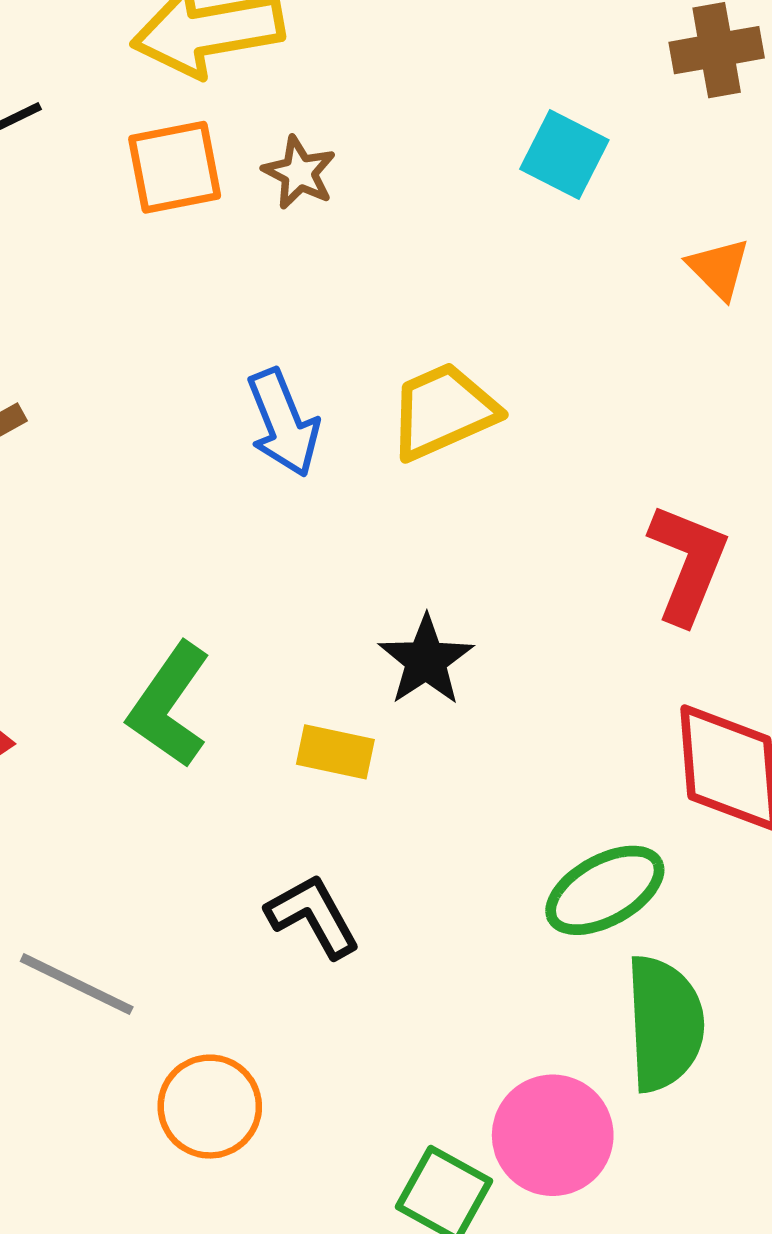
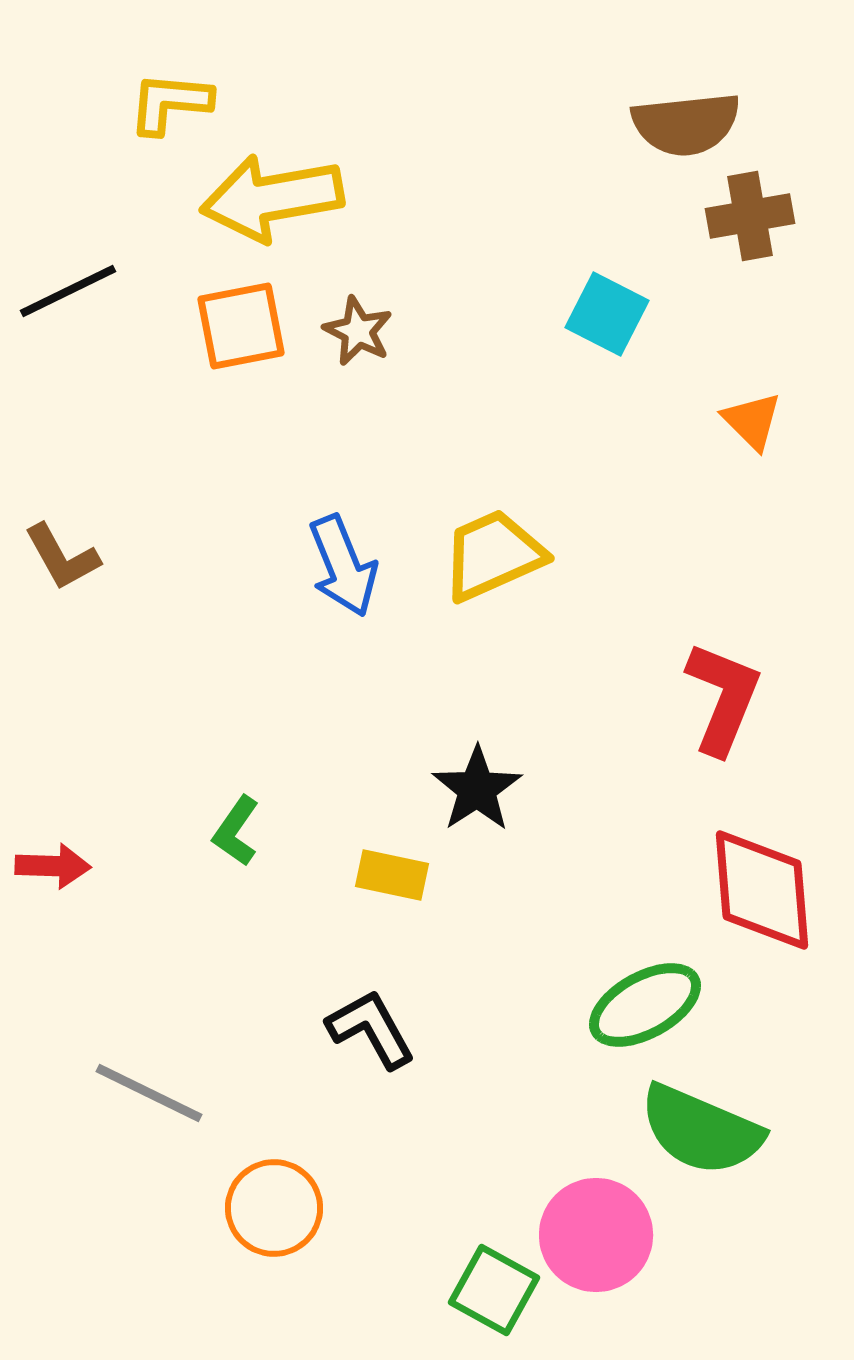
green L-shape: (169, 705) -> (236, 831), size x0.6
green semicircle: (664, 1023) -> (701, 1130), turned 116

